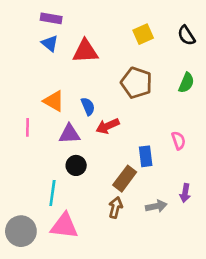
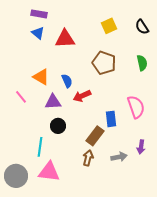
green semicircle: (186, 83) -> (142, 63), turned -35
pink line: (27, 127) -> (21, 97), turned -40
pink semicircle: (179, 141) -> (136, 107), size x1.6

